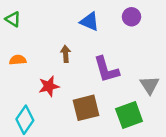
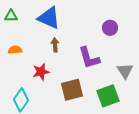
purple circle: (132, 17) -> (110, 28), moved
green triangle: (13, 19) -> (11, 16), turned -32
blue triangle: (90, 22) -> (49, 18), moved, size x1.4

